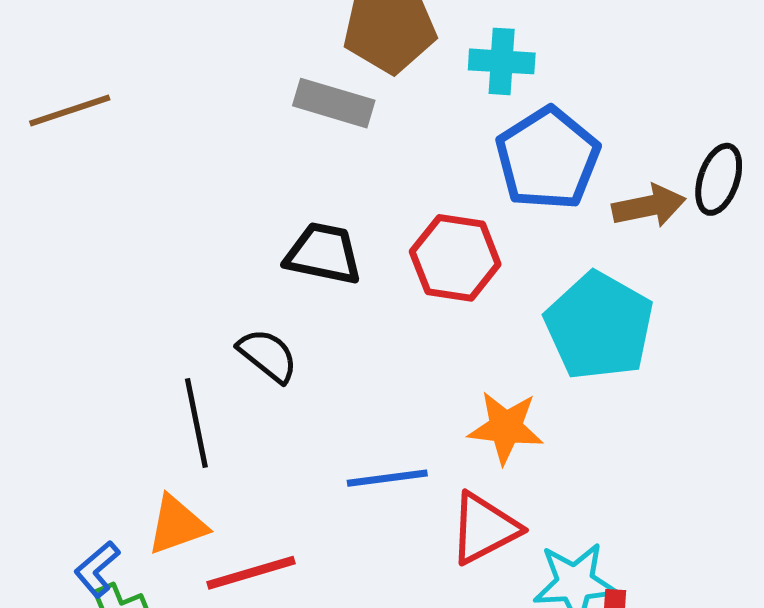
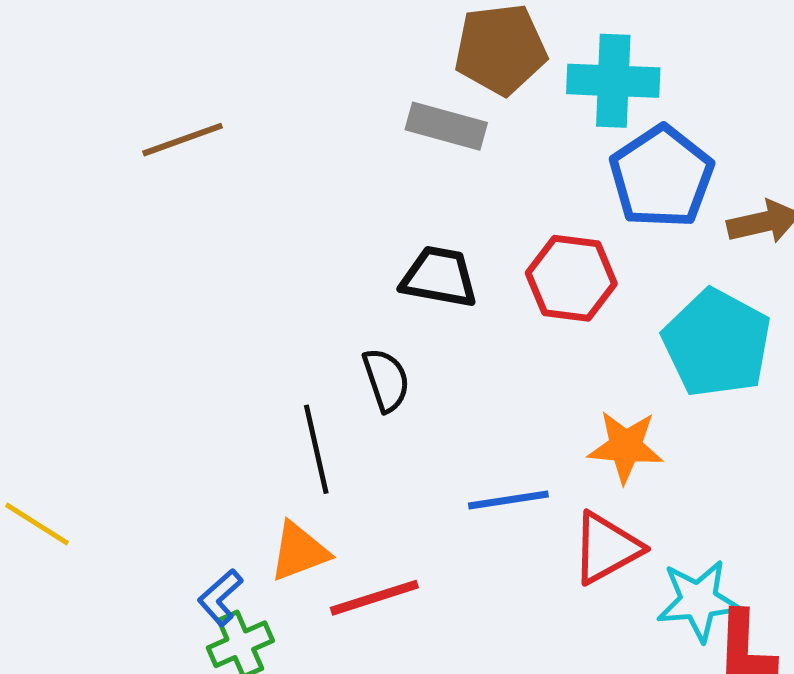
cyan cross: (502, 61) -> (613, 81), size x1.4
black semicircle: (268, 355) -> (386, 380), turned 34

